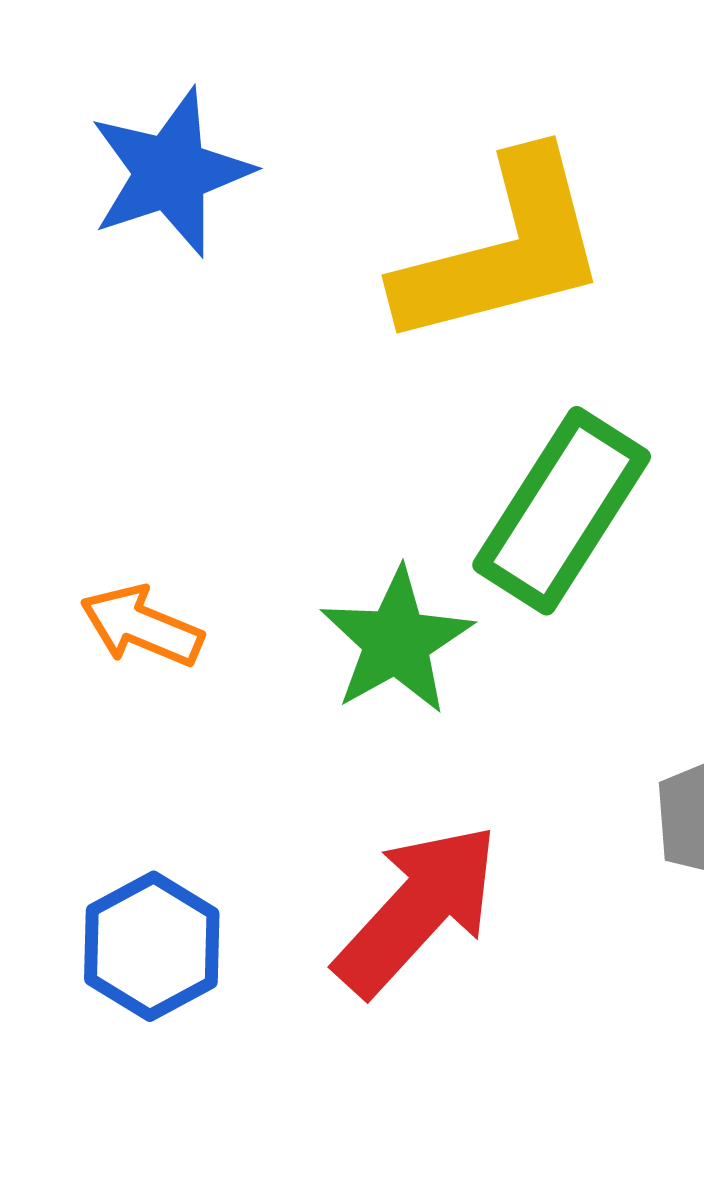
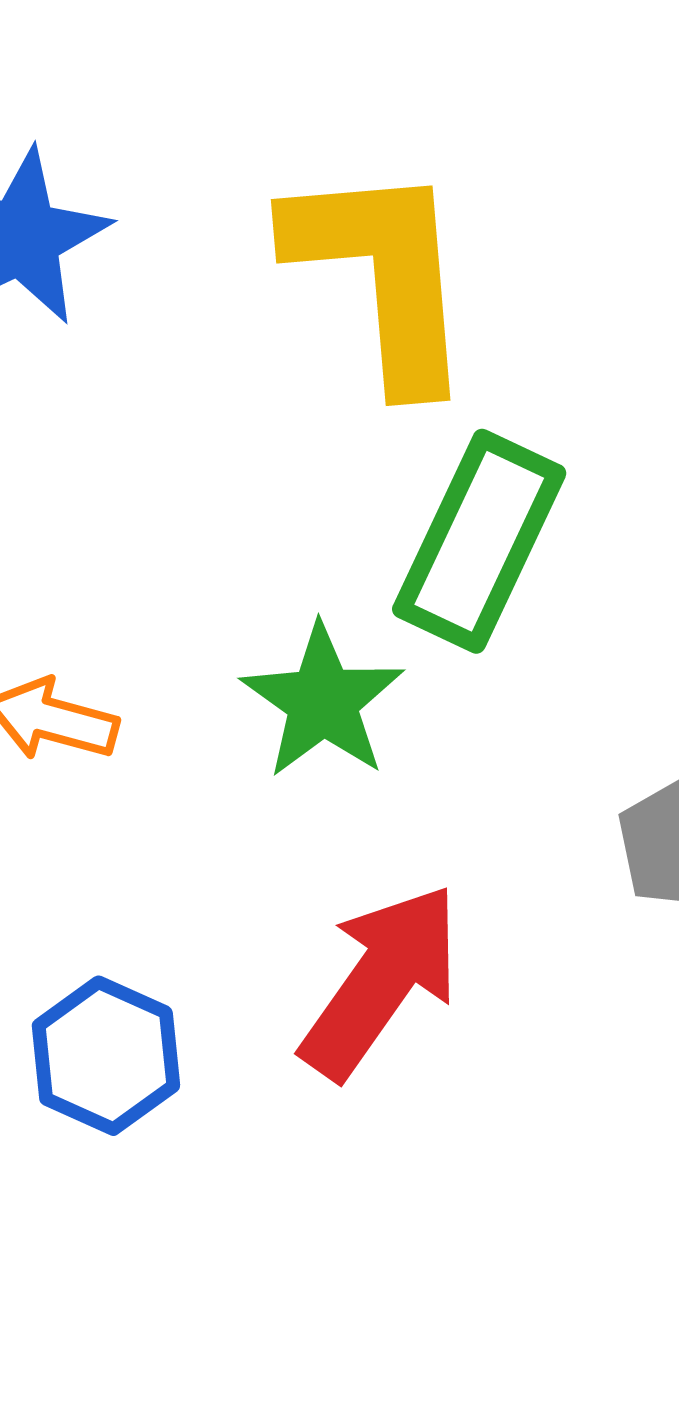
yellow L-shape: (503, 250) -> (382, 275), turned -73

